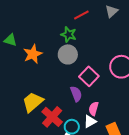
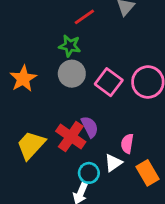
pink square: (89, 76) -> (109, 82), moved
pink semicircle: (94, 109) -> (127, 144), moved
red cross: (52, 117) -> (71, 137), moved

